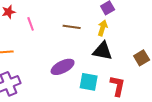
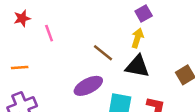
brown line: (72, 27) -> (103, 53), moved, turned 30

